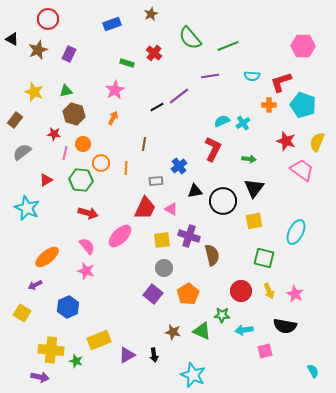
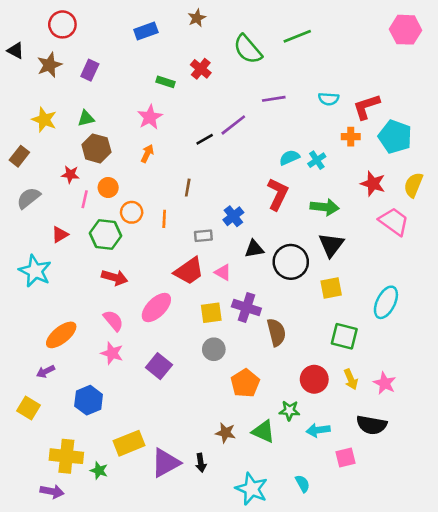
green line: (228, 46) -> (297, 36), moved
pink hexagon: (303, 46) -> (406, 30), moved
green arrow: (249, 159) -> (325, 207), size x1.5
red trapezoid: (145, 208) -> (189, 271), turned 30
purple square: (153, 294) -> (159, 366), moved
purple triangle: (127, 355) -> (166, 463), size x1.4
cyan semicircle: (313, 371) -> (302, 484), moved

